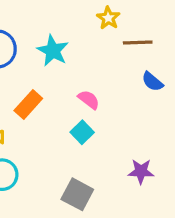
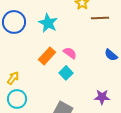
blue semicircle: (152, 82) -> (111, 55), moved
orange rectangle: (28, 104) -> (47, 56), moved

